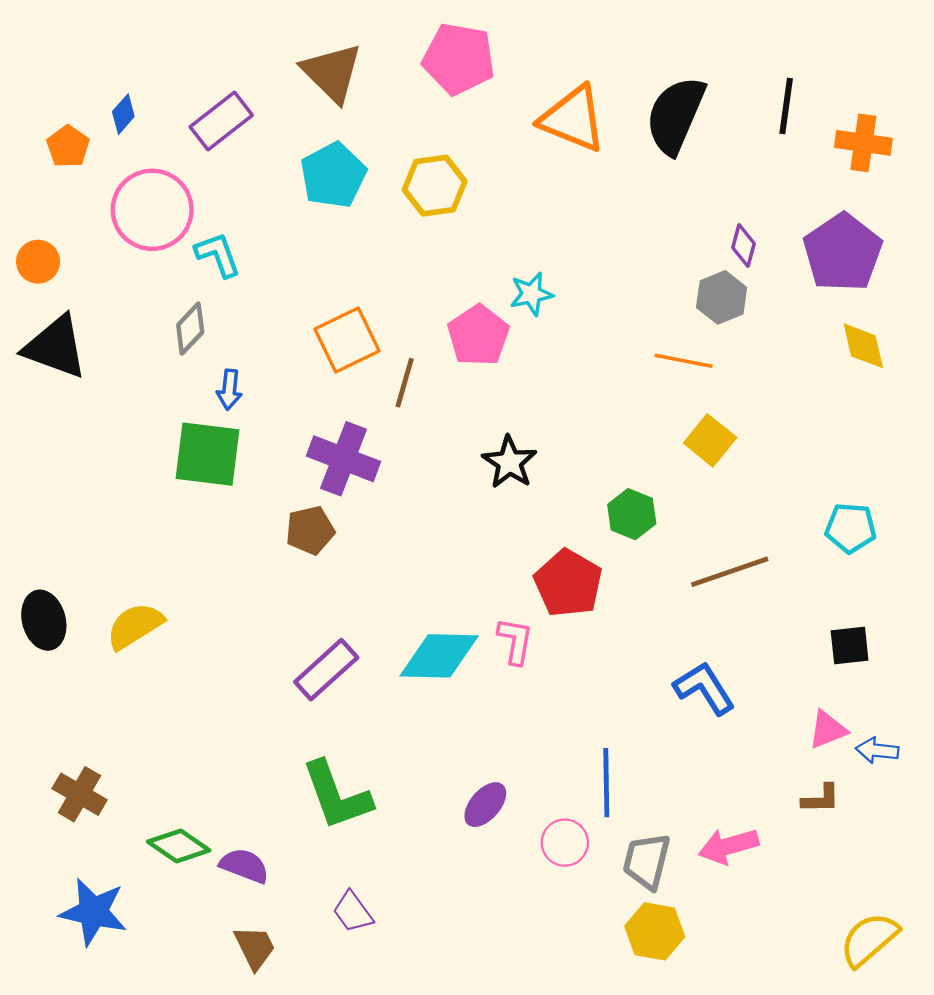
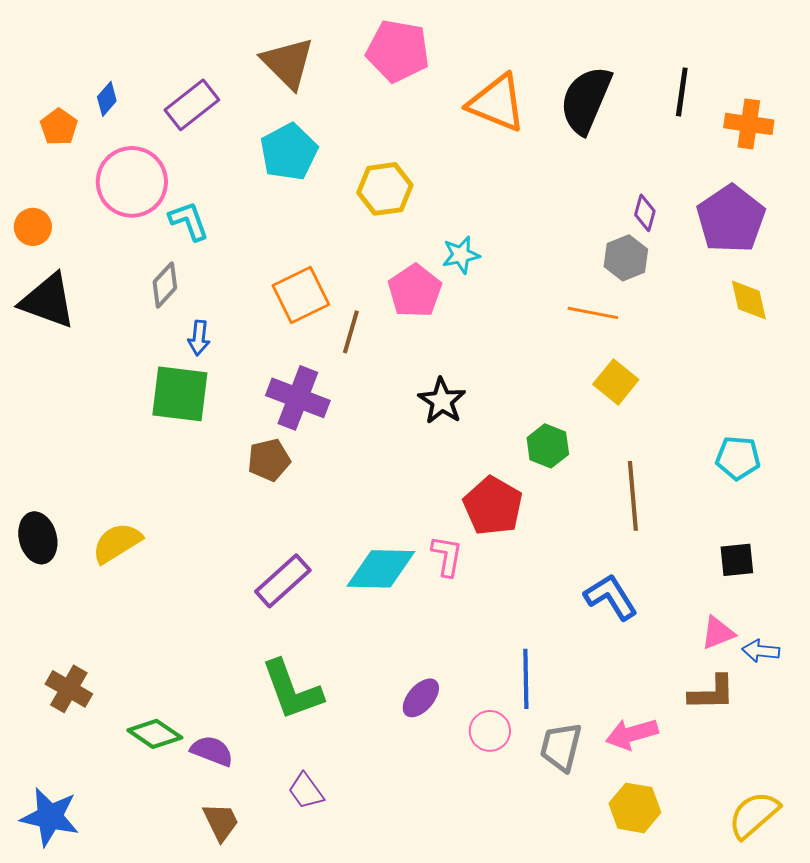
yellow hexagon: (435, 186) -> (385, 189), moved
brown line: (730, 572) -> (633, 496), turned -76
brown L-shape: (821, 799) -> (712, 693), size x1.4
blue star: (93, 912) -> (50, 817), moved
yellow hexagon: (655, 931) -> (635, 808), moved

